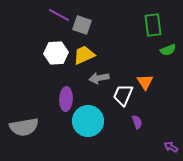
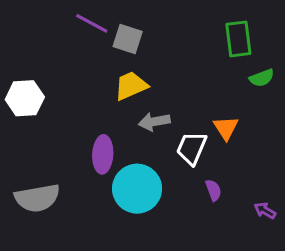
white hexagon: (56, 53) -> (25, 98), moved
purple arrow: (171, 147) -> (265, 210), moved

